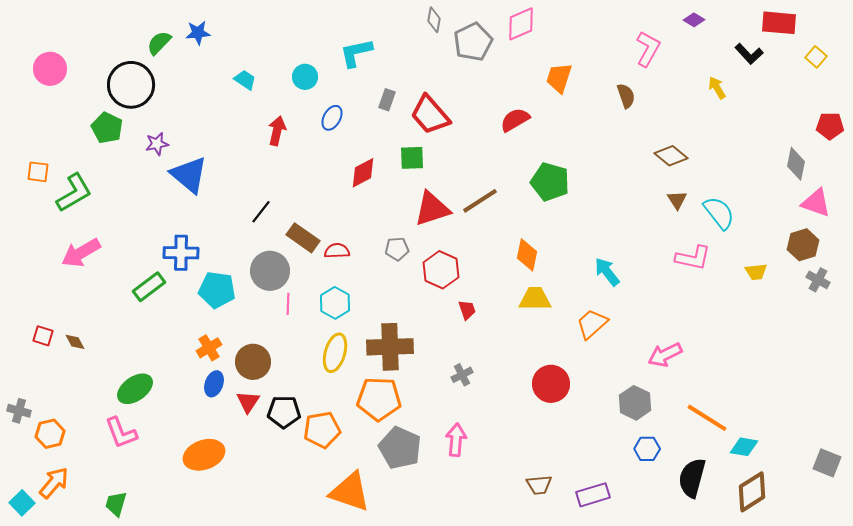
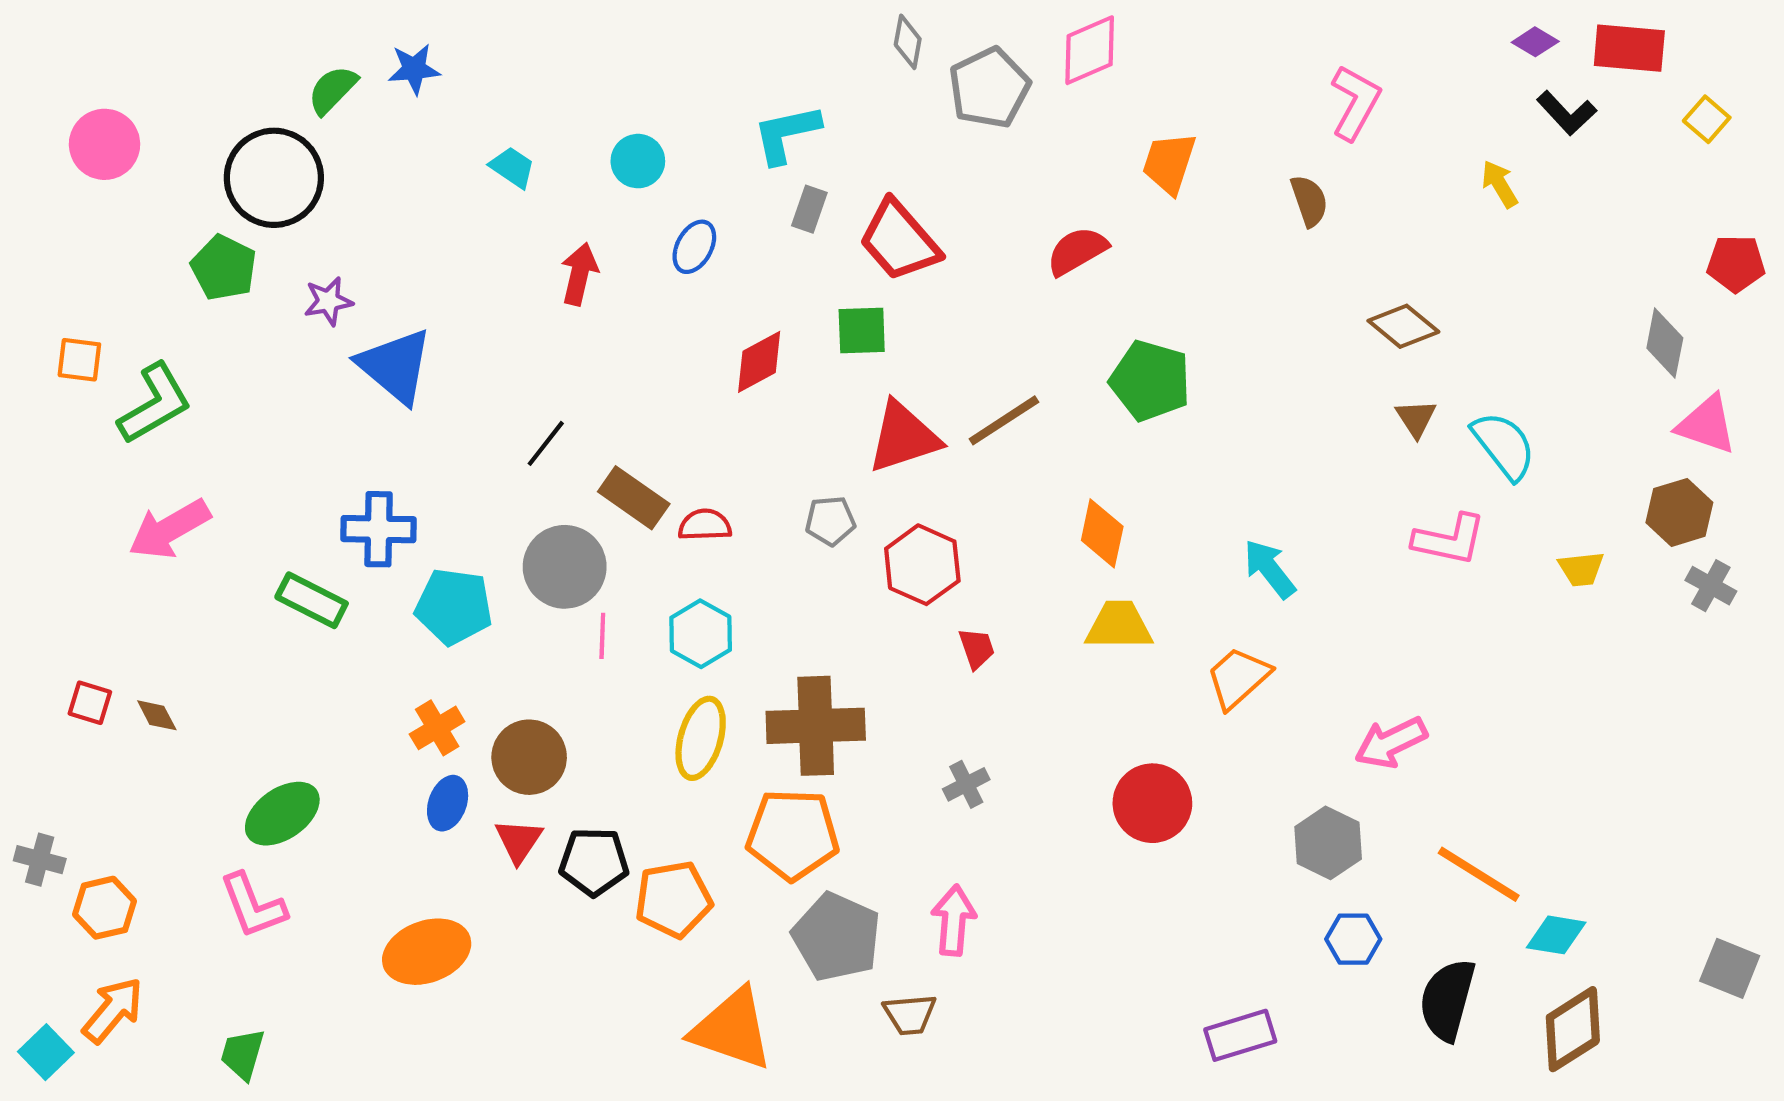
purple diamond: (694, 20) -> (1535, 42), moved
cyan L-shape: (356, 53) -> (786, 134), moved
green rectangle: (149, 287) -> (312, 600), turned 64
brown trapezoid: (539, 485) -> (910, 1014), moved

